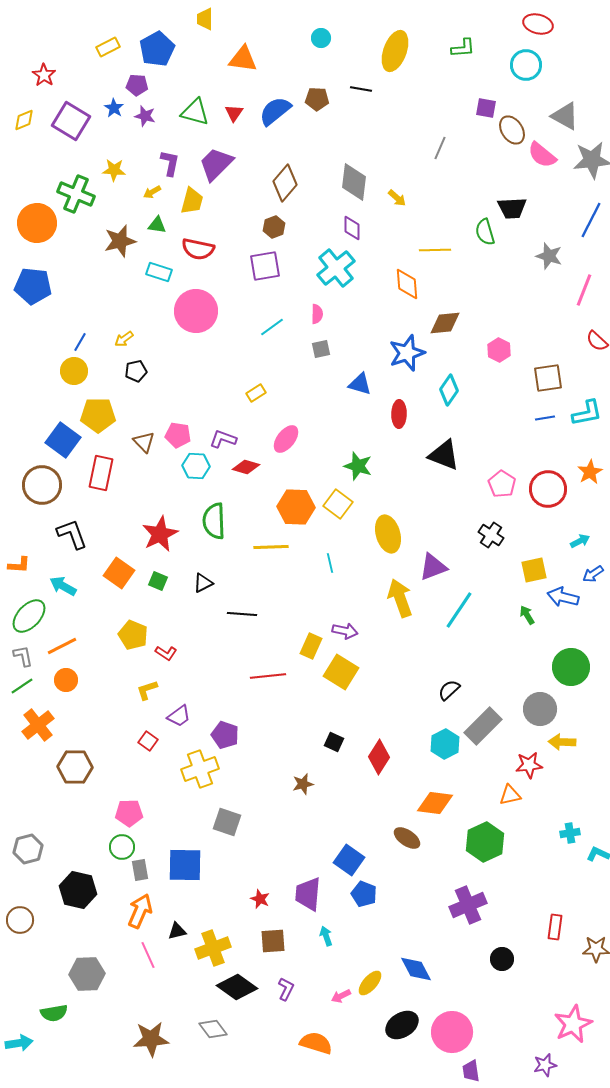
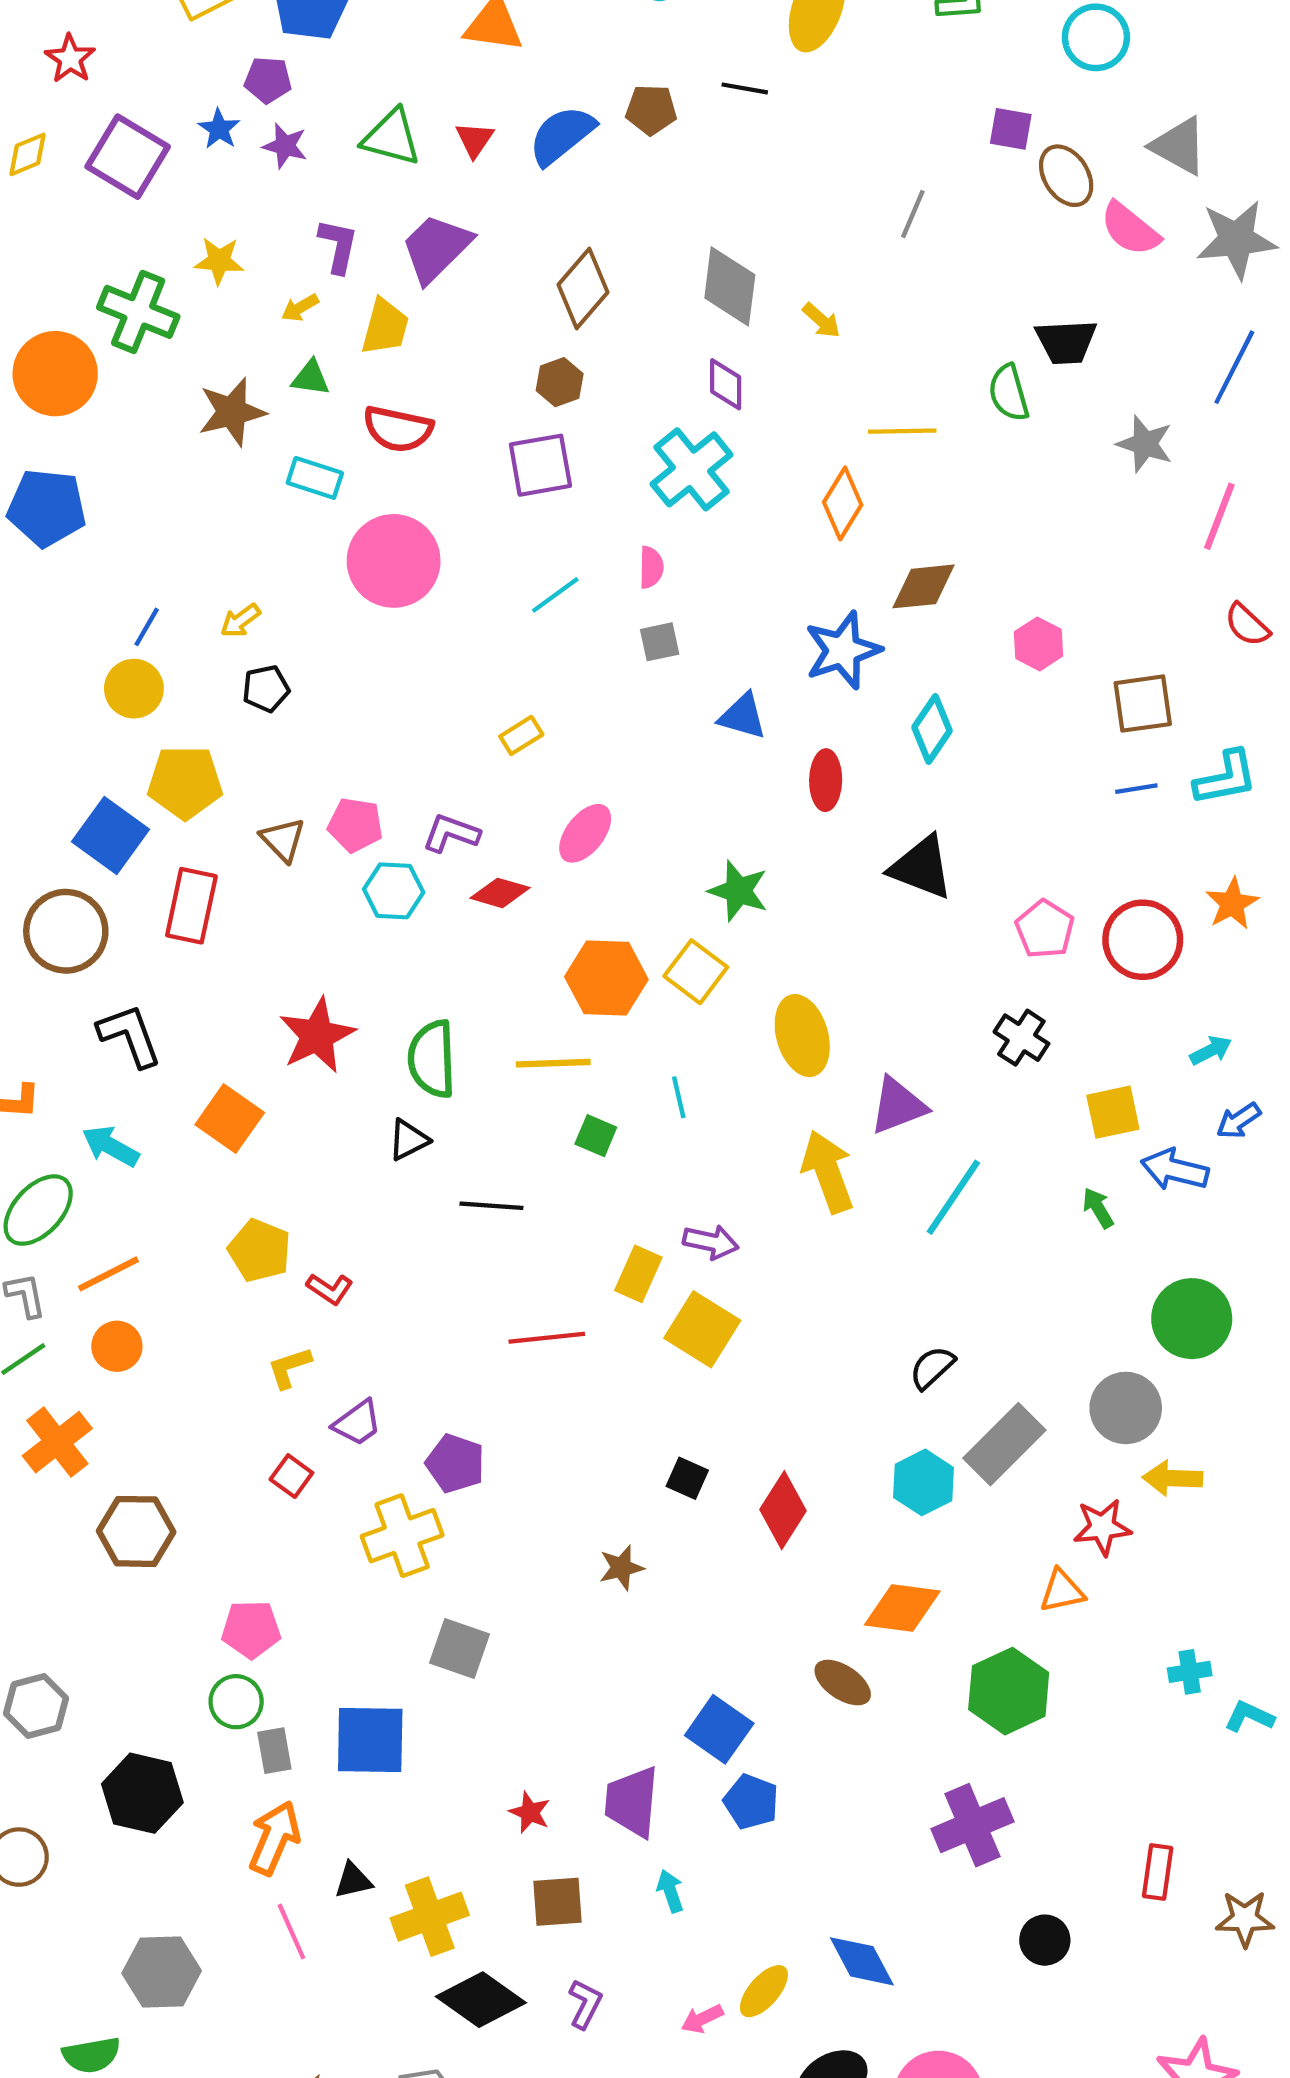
orange diamond: (407, 284) -> (843, 503), turned 36
green semicircle: (214, 521) -> (432, 1059), moved
green square: (158, 581) -> (596, 1136), moved

